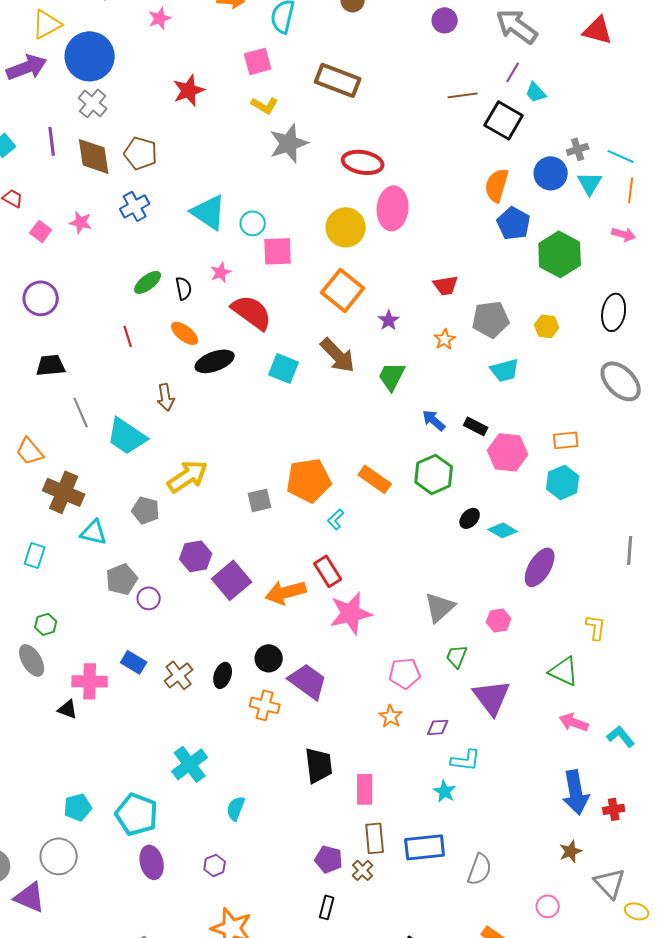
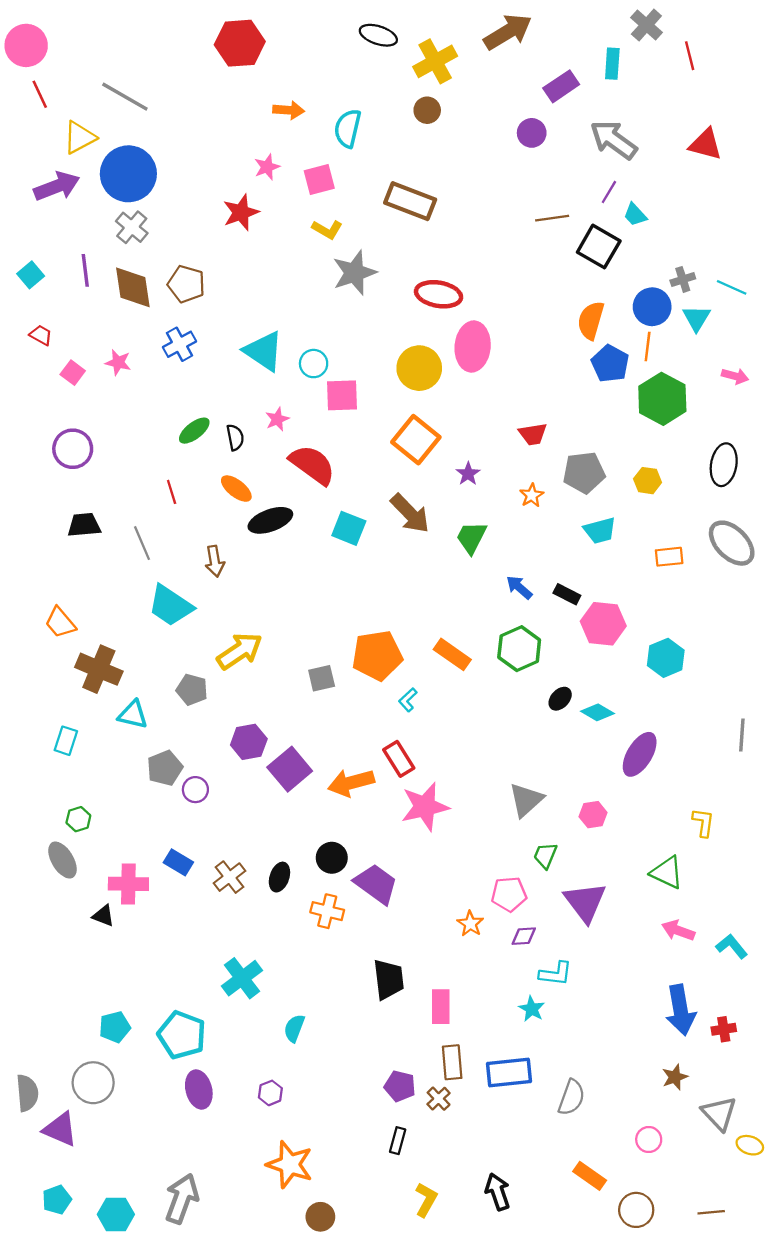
pink star: (160, 18) -> (267, 167), moved
orange line: (631, 190) -> (648, 347), moved
gray line: (81, 412) -> (142, 543), moved
orange rectangle: (566, 440) -> (669, 557), moved
pink pentagon: (405, 673) -> (509, 894), moved

